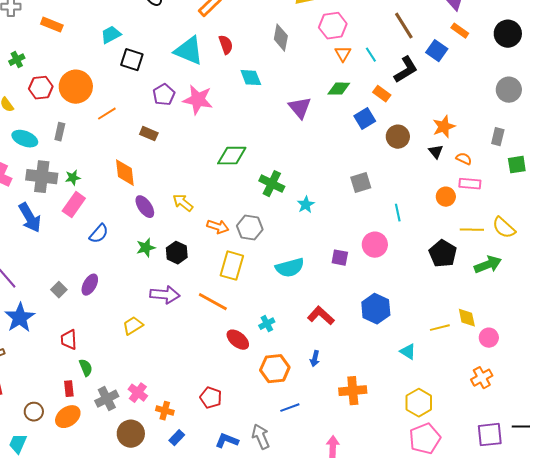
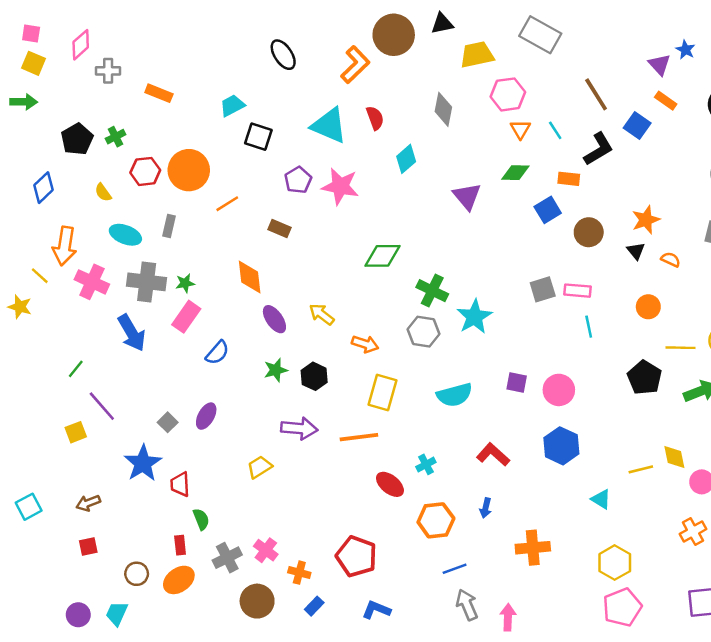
cyan diamond: (251, 78) -> (406, 159), turned 70
orange rectangle: (382, 94) -> (569, 179), turned -30
pink rectangle: (470, 184) -> (577, 291), moved
cyan star: (306, 205) -> (474, 317), size x1.6
gray hexagon: (250, 228) -> (423, 332), moved
pink circle: (375, 245) -> (559, 390), moved
orange line: (213, 302) -> (359, 437), turned -36
blue star: (20, 318) -> (143, 463), moved
red pentagon: (211, 398) -> (356, 556), size x1.5
gray arrow: (261, 437) -> (467, 605), moved

